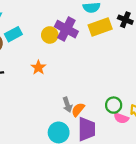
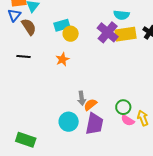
purple cross: (66, 29) -> (108, 32), moved
cyan rectangle: (13, 34) -> (62, 25), moved
yellow circle: (50, 35) -> (71, 34), moved

